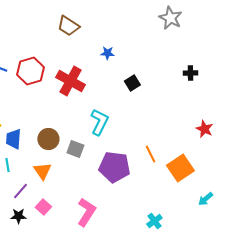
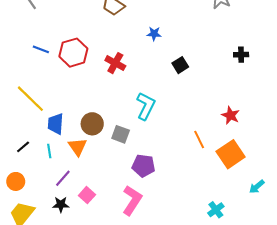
red cross: (70, 81) -> (115, 63), size x0.7
red star: (204, 129) -> (231, 115), moved
purple pentagon: (114, 167) -> (144, 166), moved, size x0.7
orange triangle: (42, 171) -> (78, 147), moved
cyan cross: (154, 221) -> (216, 210), moved

